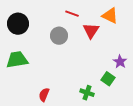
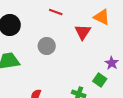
red line: (72, 14) -> (56, 12), moved
gray circle: (59, 36) -> (47, 46), moved

